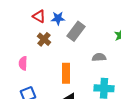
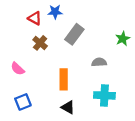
blue star: (58, 18) -> (55, 12), moved
pink semicircle: (23, 63) -> (18, 69), turned -48

